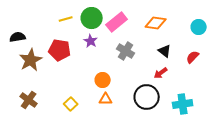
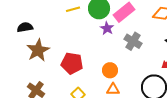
purple star: (91, 41) -> (107, 28), moved
red pentagon: (60, 50) -> (72, 63), moved

